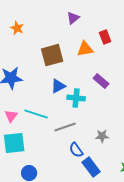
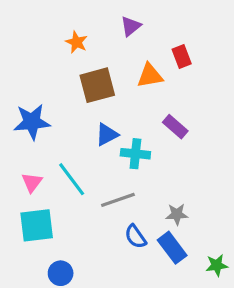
orange star: (17, 28) -> (76, 42), moved
cyan line: (36, 114) -> (72, 179), turned 35
blue rectangle: (91, 167) -> (172, 248), moved

